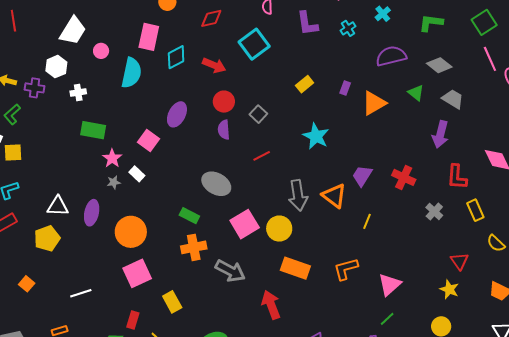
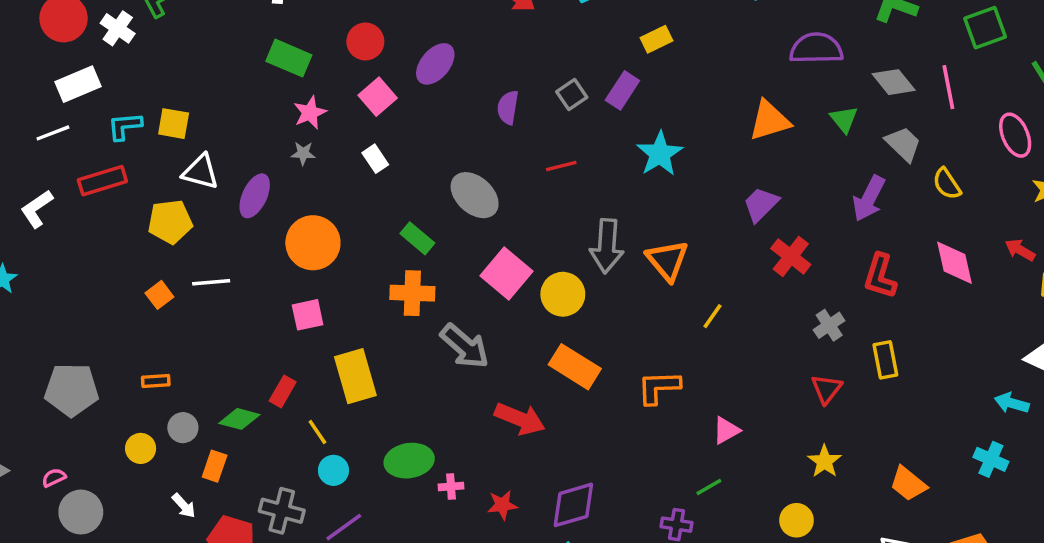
pink line: (490, 59) -> (948, 87), moved
yellow rectangle: (305, 84) -> (656, 39), moved
purple rectangle: (345, 88) -> (622, 90), moved, size x1.5
red circle: (224, 102) -> (365, 41), moved
yellow square: (13, 152) -> (174, 124), moved
white rectangle: (137, 174) -> (375, 159), moved
purple trapezoid: (362, 176) -> (761, 204), moved
yellow rectangle: (475, 210) -> (885, 360), moved
pink square: (245, 224) -> (507, 273), turned -32
yellow semicircle: (496, 243) -> (947, 184), moved
red triangle: (460, 261) -> (826, 389), moved
pink square: (137, 273) -> (308, 315), size x0.7
orange square: (27, 284) -> (159, 295), moved
pink triangle: (390, 284) -> (726, 430), size x0.7
white line: (81, 293) -> (211, 282), moved
yellow rectangle: (172, 302) -> (355, 376), size x1.4
red arrow: (271, 305) -> (520, 419), turned 120

